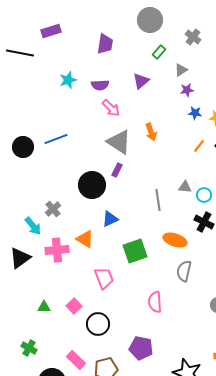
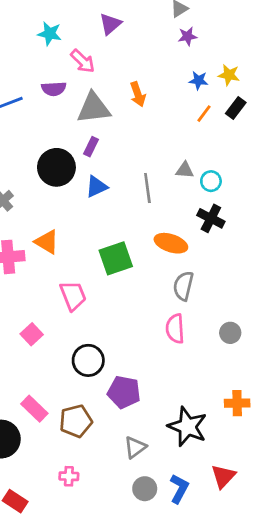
cyan star: (68, 80) -> (50, 34), moved, turned 30
purple triangle: (141, 81) -> (110, 24), moved
purple semicircle: (100, 85) -> (54, 89), moved
blue star: (195, 113) -> (199, 80), moved
gray triangle: (119, 142) -> (94, 108), turned -40
blue triangle: (110, 219) -> (96, 187), moved
pink semicircle: (155, 302) -> (175, 329), moved
black circle: (98, 324) -> (88, 360), moved

